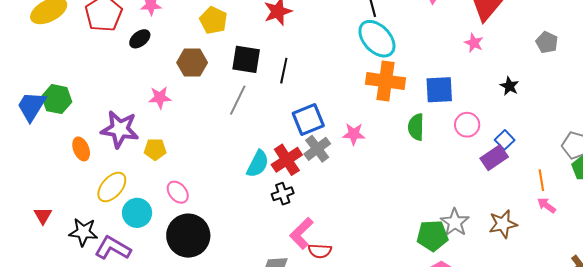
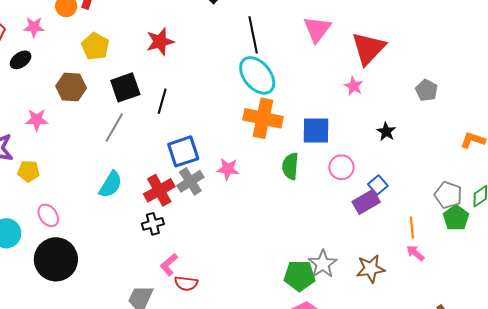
black square: (246, 59) -> (125, 87), turned -32
cyan semicircle: (258, 164) -> (111, 184), moved
pink L-shape: (301, 233) -> (169, 265), size x0.7

